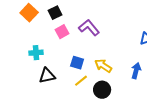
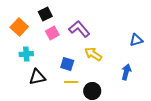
orange square: (29, 13) -> (19, 27), moved
yellow arrow: (103, 66) -> (93, 54), moved
yellow line: (81, 81) -> (71, 82), turned 40

